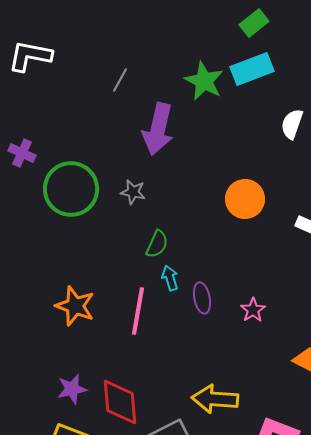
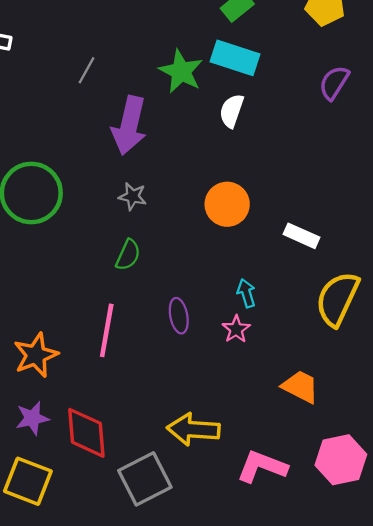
cyan rectangle: (252, 69) -> (235, 58), turned 39
white semicircle: (292, 124) -> (232, 111), moved
gray star: (133, 192) -> (133, 196), moved
cyan arrow: (170, 278) -> (246, 293), moved
orange star: (75, 306) -> (36, 355), moved, turned 30

